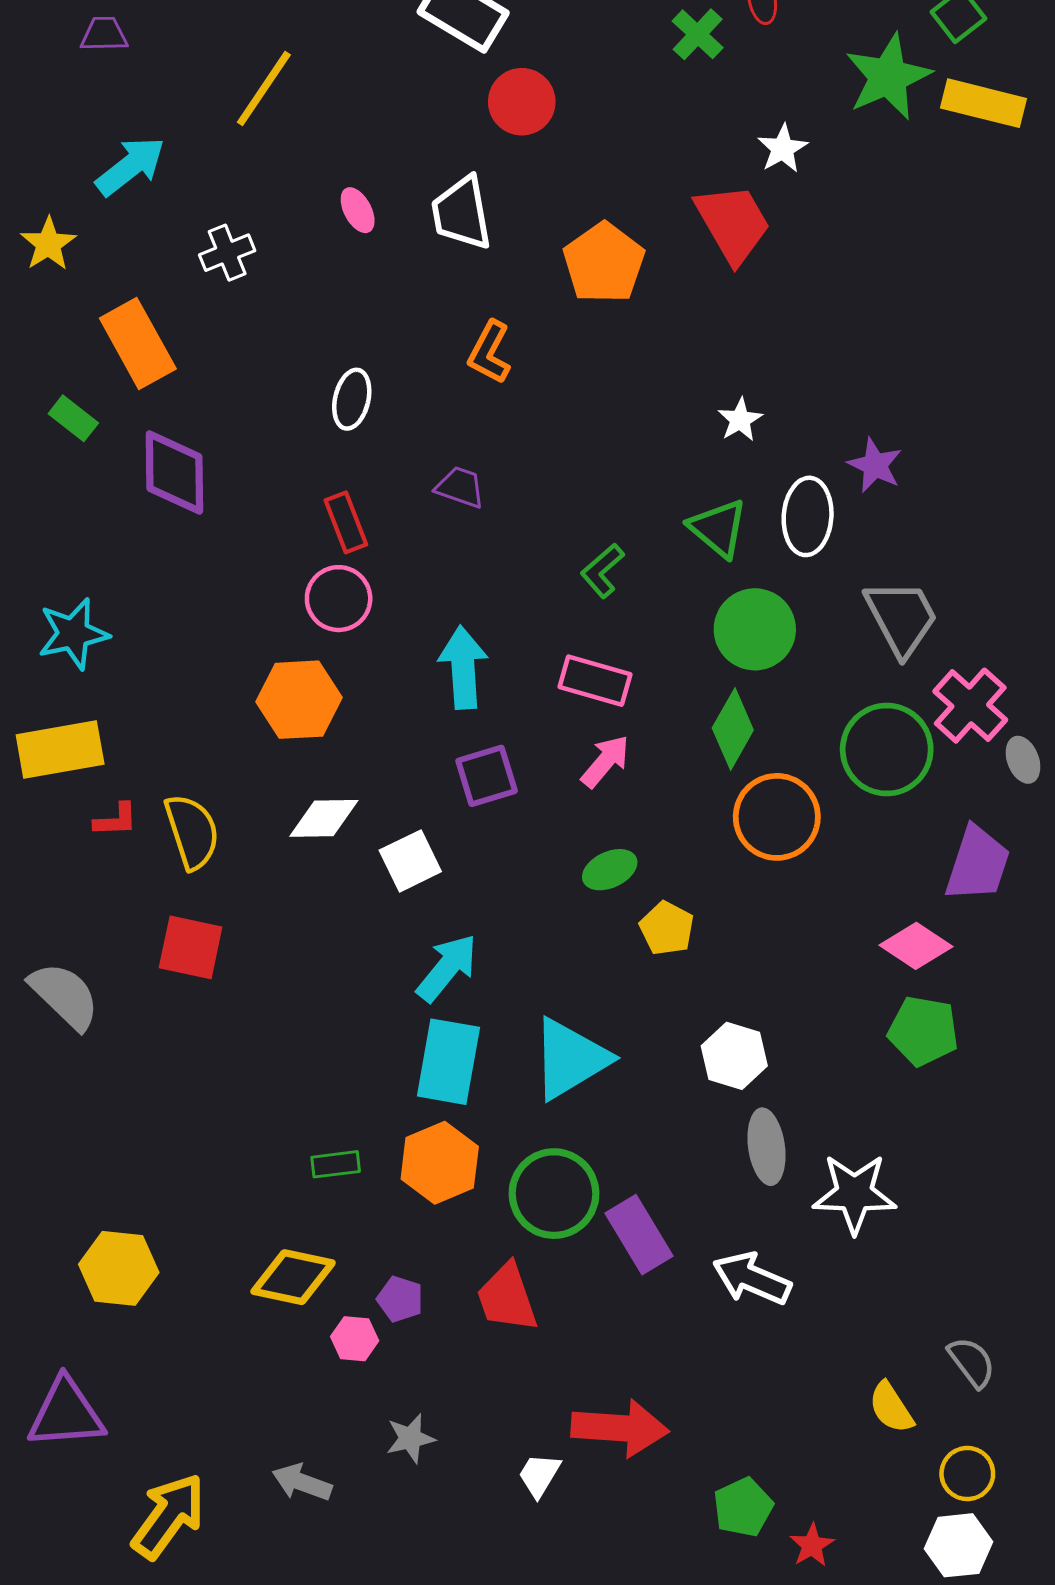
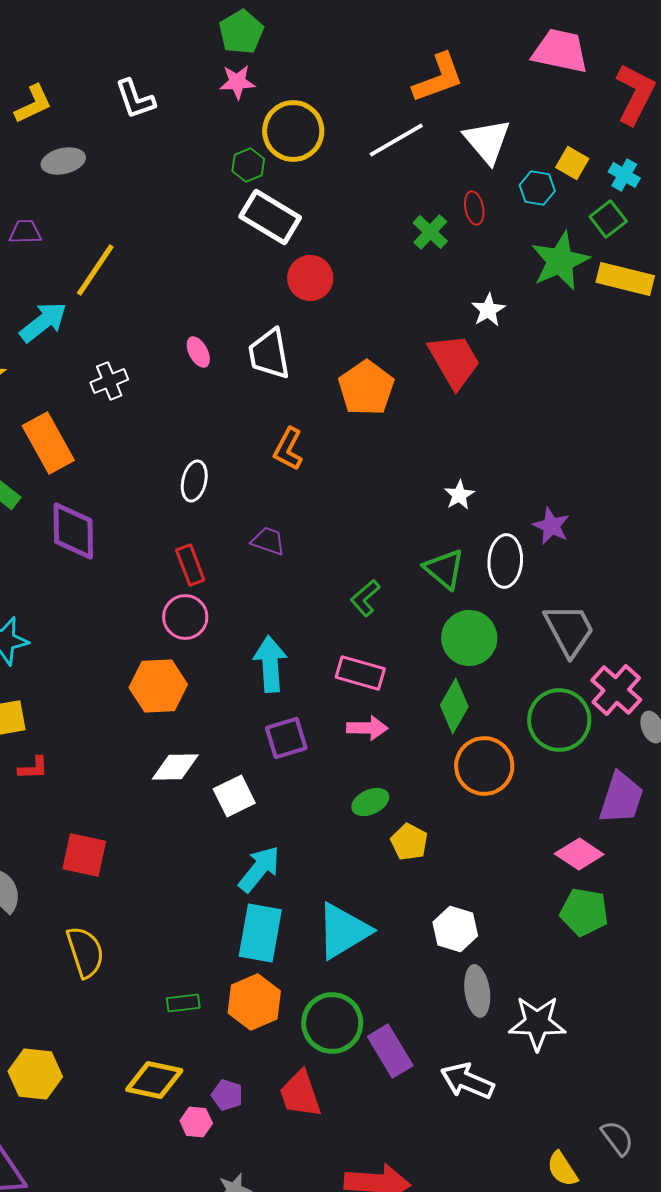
yellow line: (264, 89) -> (95, 270), moved
pink arrow: (605, 761) -> (367, 728), turned 51
yellow semicircle: (192, 832) -> (85, 952), moved

